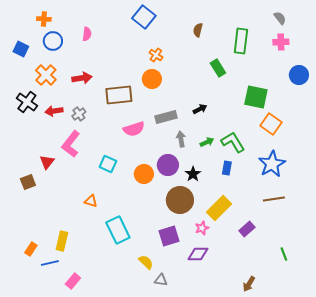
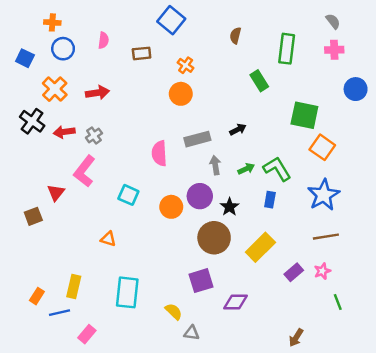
brown rectangle: (119, 95) -> (142, 53), moved, size x0.6
pink semicircle: (134, 129) -> (159, 153), turned 105
pink star: (202, 228) -> (322, 271), moved
cyan rectangle: (118, 230) -> (127, 292), moved, turned 32

